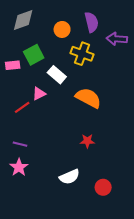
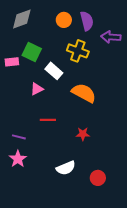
orange circle: (62, 29) -> (64, 20), moved
green square: (34, 55) -> (32, 52), turned -36
red line: (22, 107) -> (48, 120), moved, turned 35

